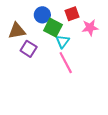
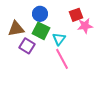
red square: (72, 14) -> (76, 15), moved
green square: (53, 28) -> (41, 31), moved

